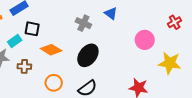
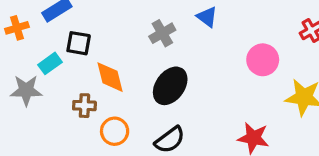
gray cross: (83, 23) -> (162, 33), turned 35
orange diamond: (51, 50) -> (110, 77), turned 45
brown cross: (24, 66) -> (84, 106), moved

